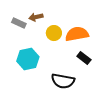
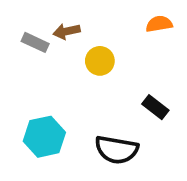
orange semicircle: (77, 34) -> (159, 24), moved, size x0.6
cyan hexagon: (28, 59) -> (44, 137), moved

